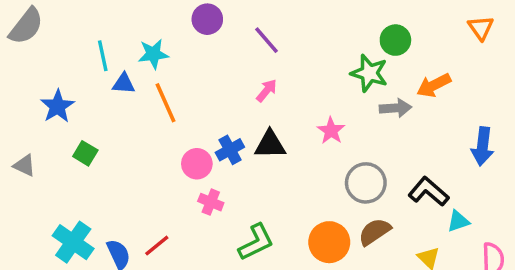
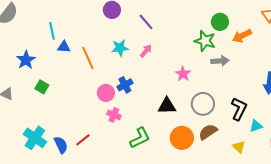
cyan star: (153, 54) -> (120, 48), moved
orange arrow: (434, 85) -> (242, 36), moved
black triangle: (270, 145) -> (167, 106), moved
black L-shape: (429, 192) -> (239, 109), turned 75

